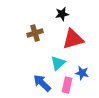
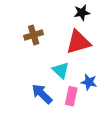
black star: (62, 14) -> (82, 13), moved
cyan triangle: (58, 63) -> (61, 70), turned -35

